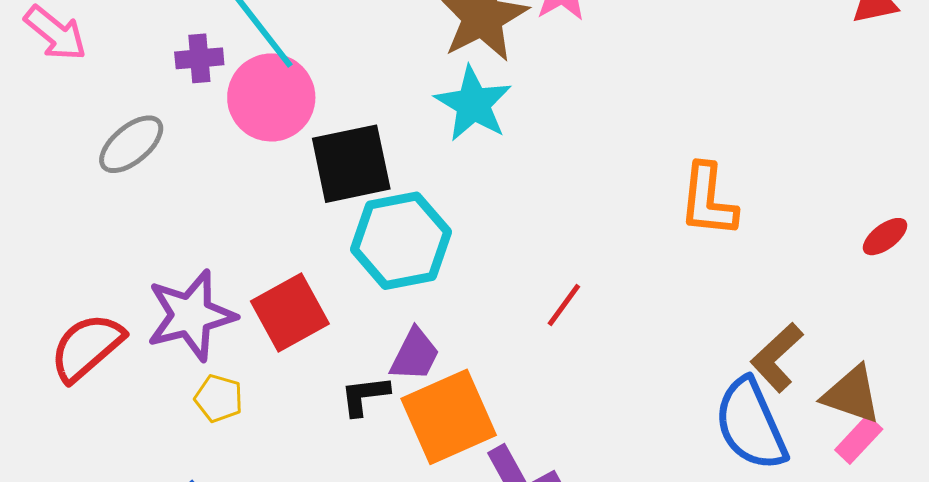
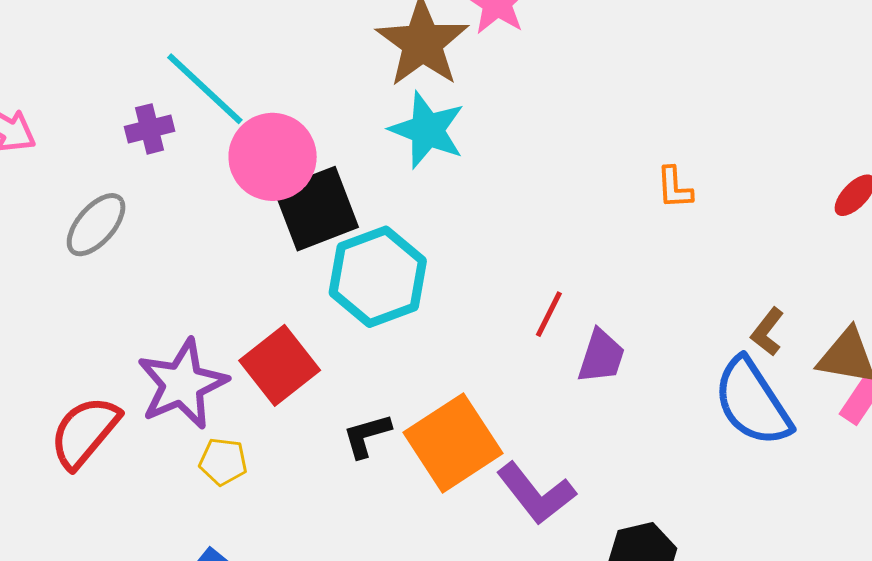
pink circle: (271, 97) -> (273, 157), moved
orange L-shape: (708, 200) -> (674, 188), size x0.6
purple trapezoid: (415, 355) -> (601, 356), moved
brown L-shape: (777, 357) -> (767, 332), size x0.7

